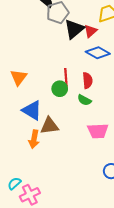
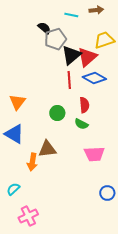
red triangle: (91, 31) -> (87, 57), size x1.5
red line: (66, 77) -> (69, 80), moved
blue triangle: (32, 110) -> (14, 134), moved
cyan semicircle: (14, 183) -> (13, 189), moved

